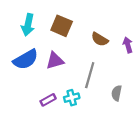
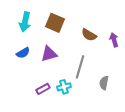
blue semicircle: (26, 59) -> (23, 53), size x0.6

